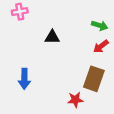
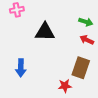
black triangle: (52, 37) -> (45, 32), size x1.5
red arrow: (101, 46) -> (87, 40), turned 64

